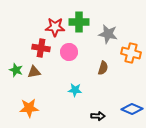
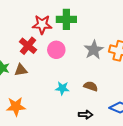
gray star: (108, 34) -> (94, 50), moved, turned 30
red cross: (41, 48) -> (28, 46), turned 30
brown semicircle: (103, 68) -> (91, 86), moved, turned -88

